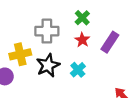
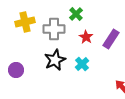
green cross: (82, 18) -> (76, 14), moved
yellow cross: (20, 54) -> (25, 22), moved

